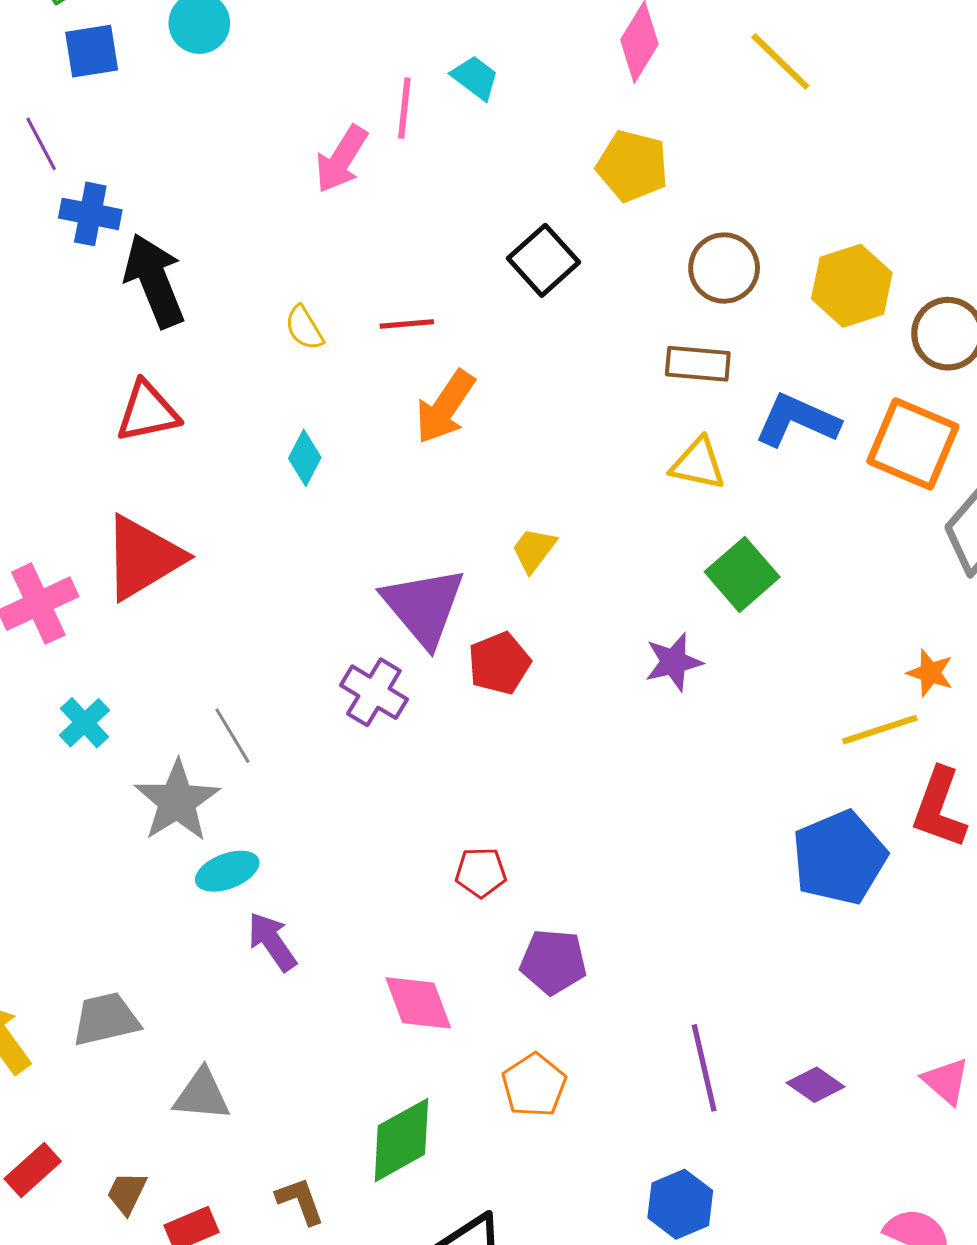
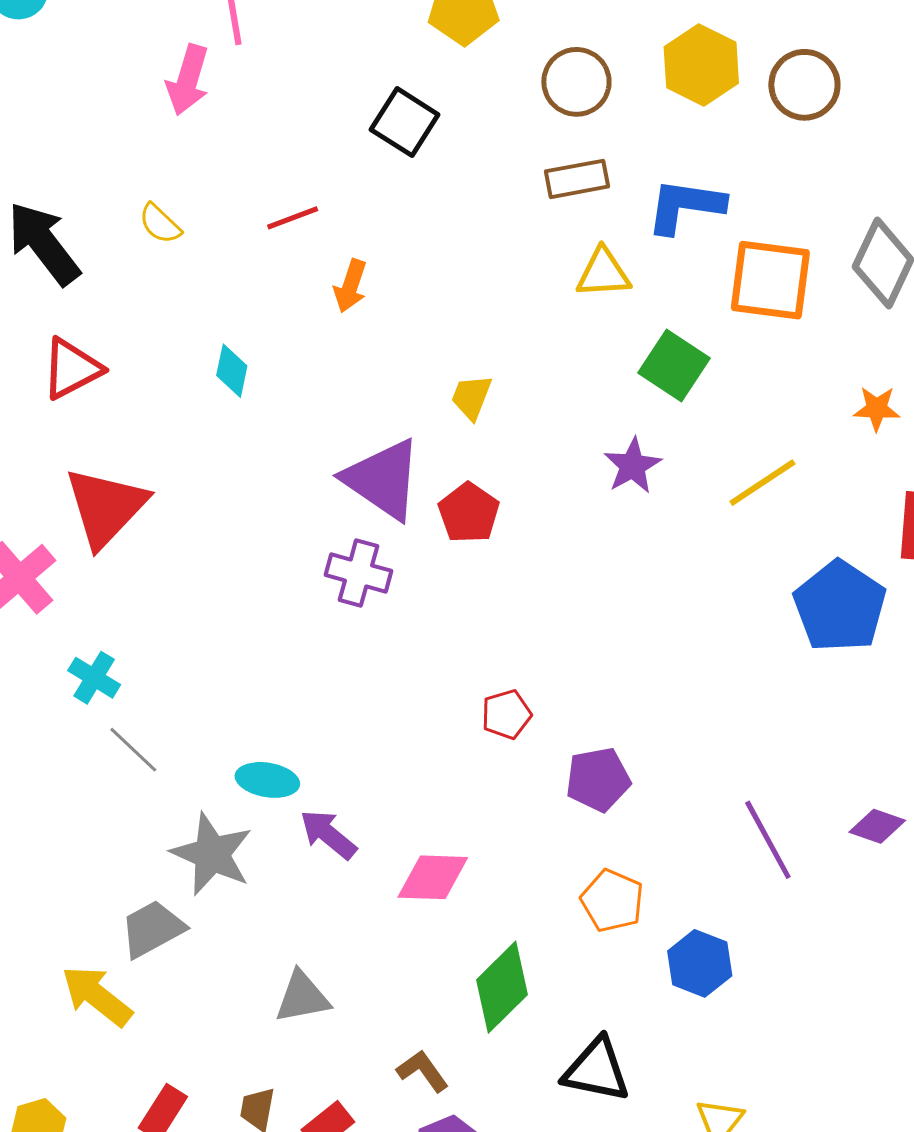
yellow semicircle: (304, 328) -> (160, 224), moved
orange arrow: (445, 407) -> (350, 286), size x0.7
orange square: (913, 444) -> (770, 280), moved
yellow line: (880, 730) -> (762, 483), moved
gray line: (232, 736) -> (133, 750), moved
gray star: (177, 801) -> (212, 854), moved
cyan ellipse: (227, 871) -> (267, 780), turned 46
pink diamond: (418, 1003) -> (433, 877), moved, turned -52
gray trapezoid: (106, 1019) -> (152, 929), moved
blue hexagon: (680, 1204) -> (700, 963), moved

